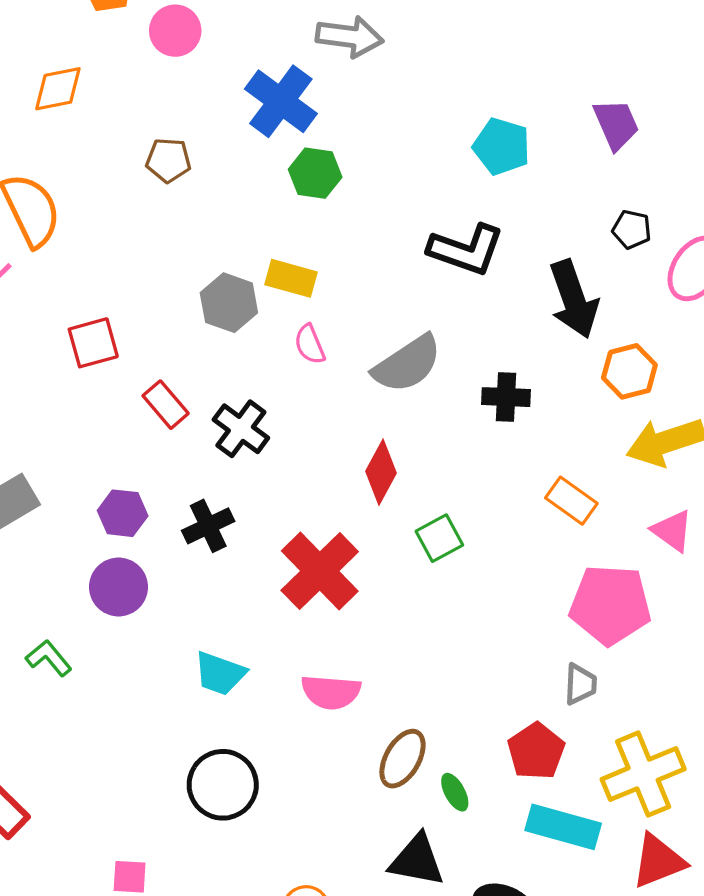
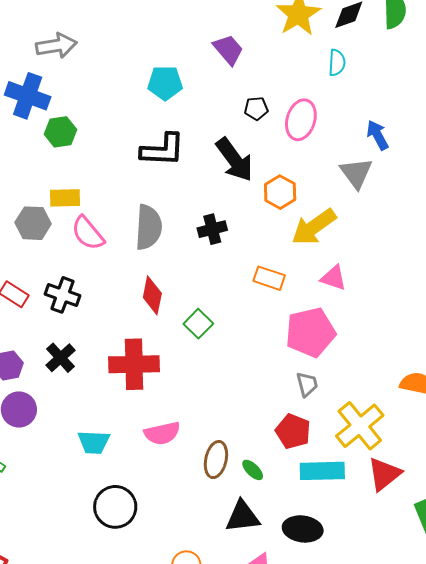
pink semicircle: (310, 344) -> (88, 233), size x1.5
gray semicircle: (407, 364) -> (149, 227), turned -36
red cross: (320, 571) -> (134, 364), turned -30

